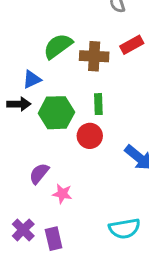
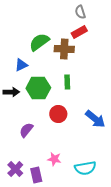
red rectangle: (132, 45) -> (79, 32), moved
black arrow: (19, 104) -> (11, 92), moved
red circle: (90, 136) -> (58, 114), moved
pink star: (62, 194) -> (54, 159), moved

